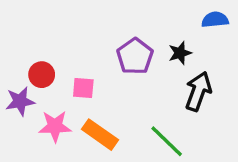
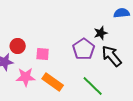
purple pentagon: (135, 56) -> (84, 49), moved
black arrow: (198, 91) -> (112, 56), turned -60

